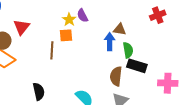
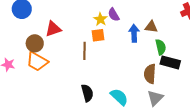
red triangle: (21, 27) -> (53, 29), turned 36
blue arrow: (110, 42) -> (134, 33), moved
black semicircle: (39, 92) -> (87, 93), moved

